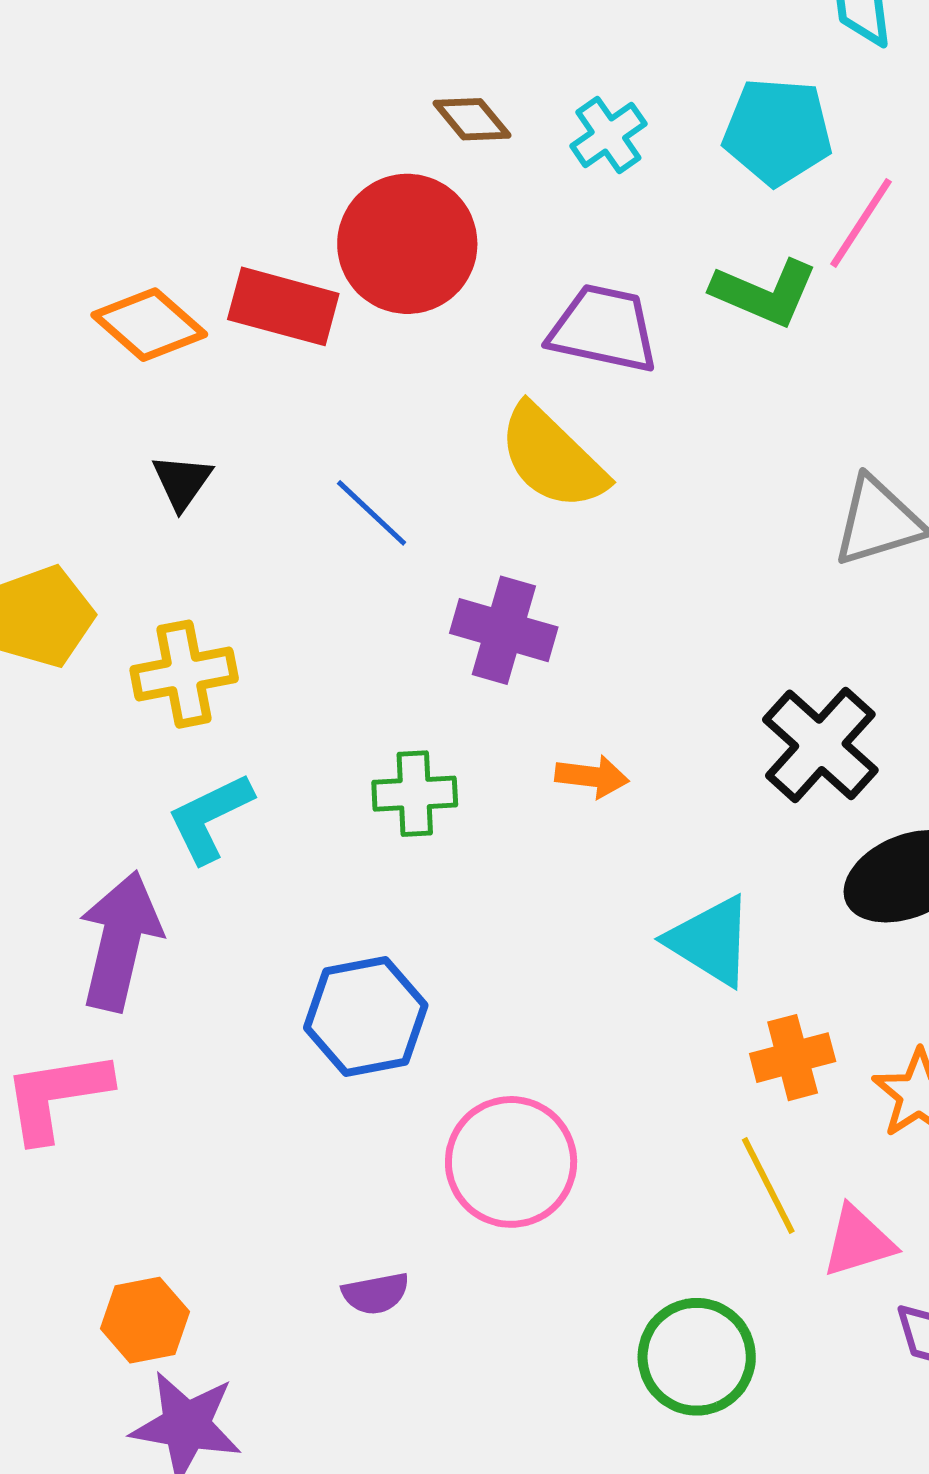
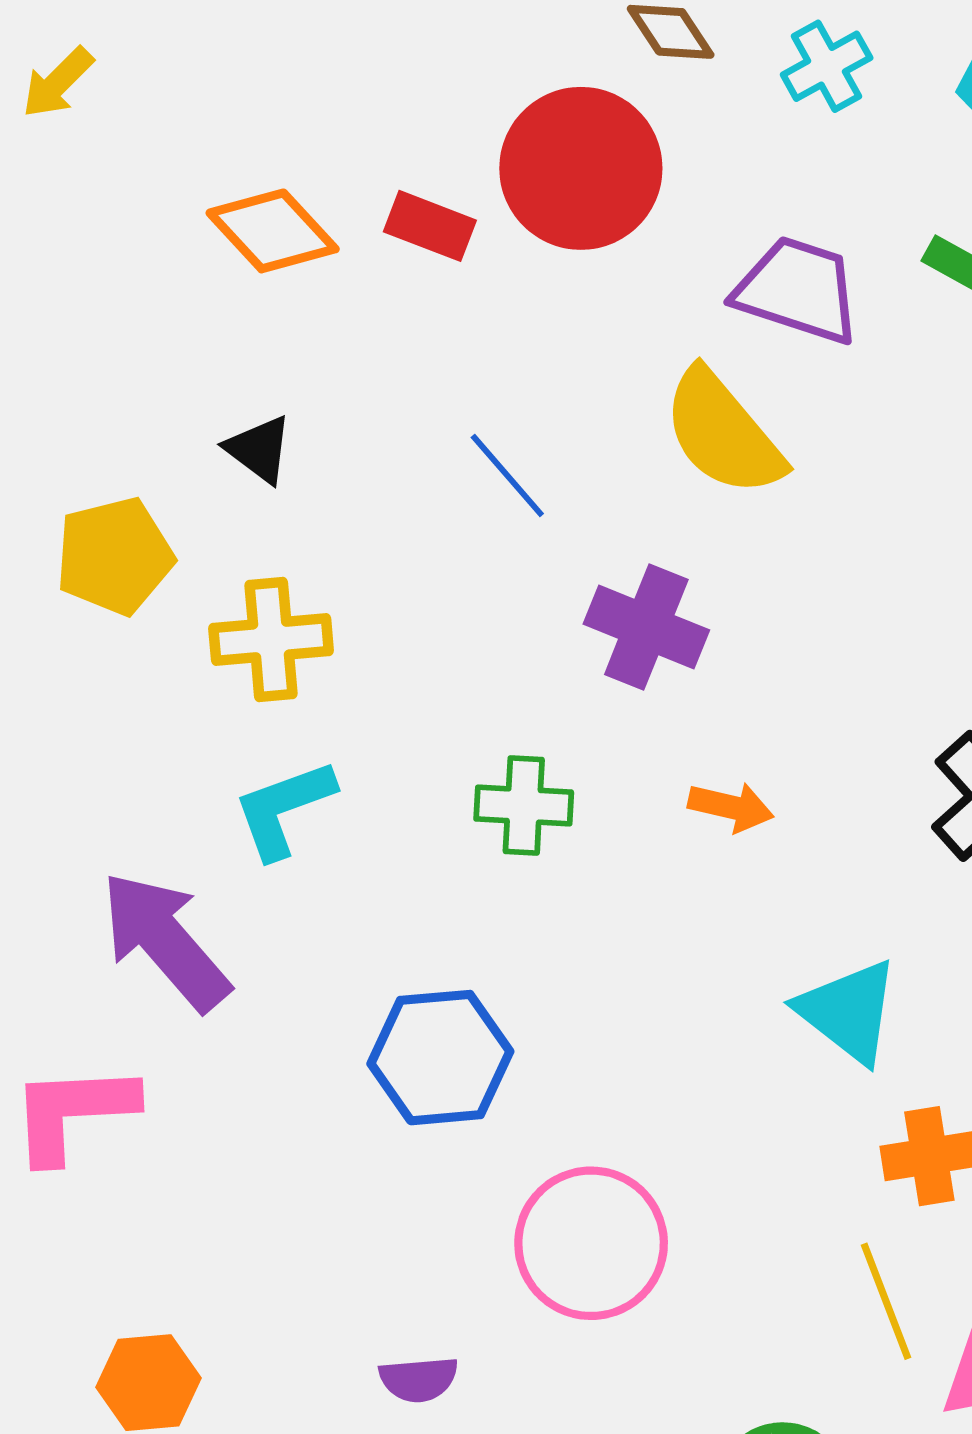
red rectangle: (283, 306) -> (430, 226), size x0.7
black triangle: (182, 482) -> (259, 449), moved, turned -34
purple arrow: (120, 941) -> (165, 941), turned -60

